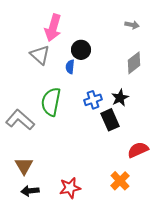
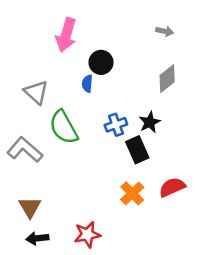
gray triangle: (40, 55) -> (36, 92), moved
green semicircle: (51, 102) -> (64, 127), turned -40
orange cross: (120, 181) -> (132, 193), moved

